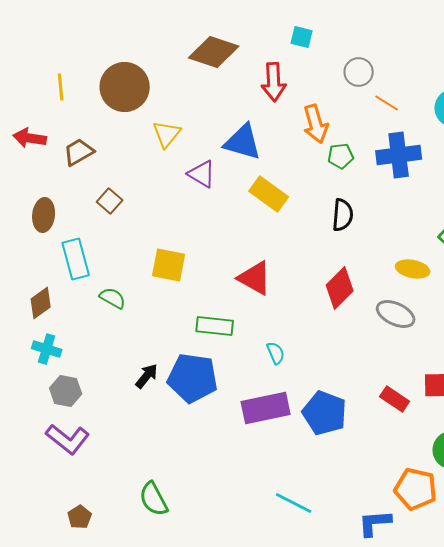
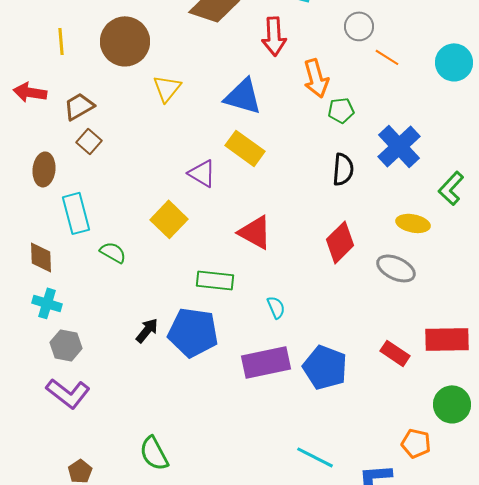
blue cross: (399, 155) -> (399, 146), moved, turned -36
purple triangle: (202, 174) -> (202, 173), moved
yellow rectangle: (269, 194) -> (245, 148), moved
brown square: (110, 201) -> (89, 141), moved
yellow square: (169, 265) -> (169, 219), turned 33
brown diamond: (41, 303) -> (41, 257), turned -56
orange pentagon: (416, 489) -> (416, 443), size x0.7
cyan line: (294, 503) -> (315, 457), moved

